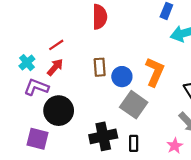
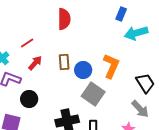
red arrow: (55, 67) -> (35, 63), moved
black circle: (59, 111) -> (29, 99), size x0.7

